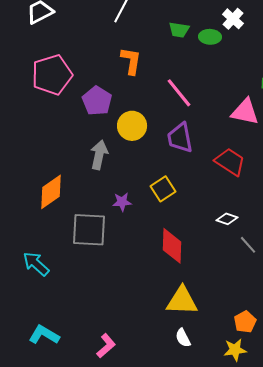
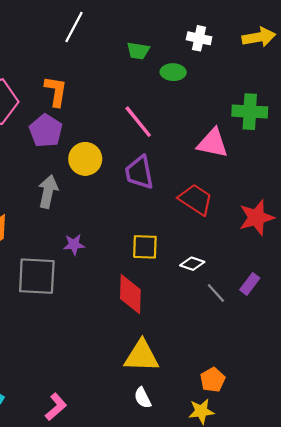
white cross: (233, 19) -> (199, 38), turned -30
green ellipse: (210, 37) -> (173, 72), moved
orange L-shape: (131, 61) -> (56, 91), moved
yellow square: (163, 189) -> (145, 247), moved, turned 35

